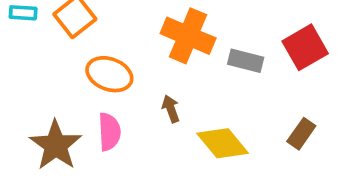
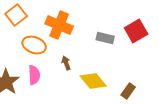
orange cross: (188, 36) -> (59, 25), moved
brown rectangle: (301, 134) -> (128, 91), moved

